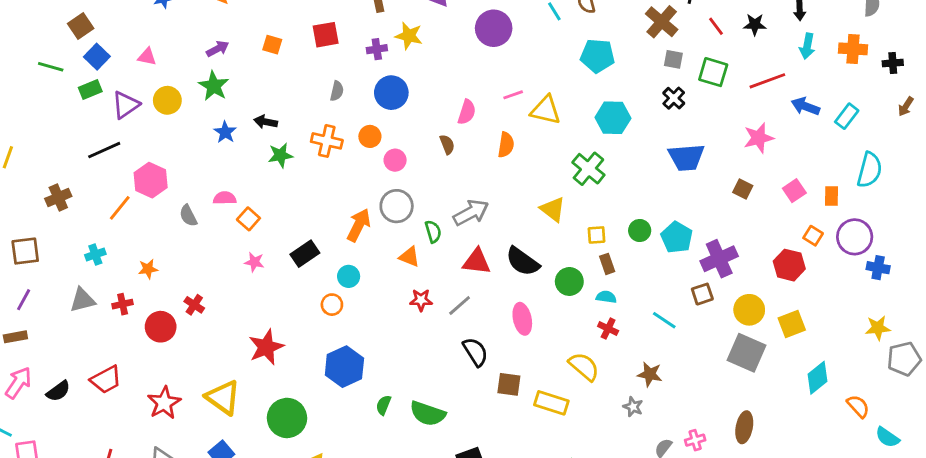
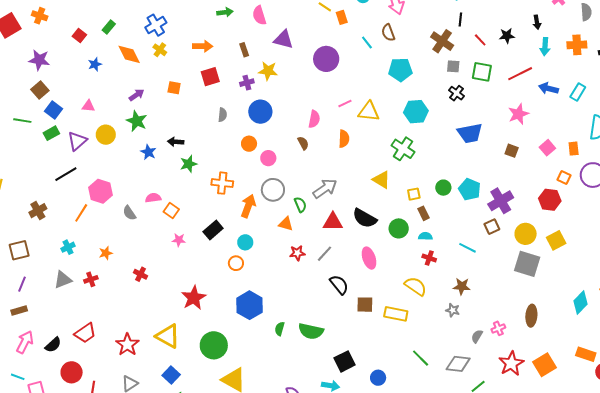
orange cross: (327, 141) -> (222, 183), moved
red circle: (161, 327) -> (72, 372), moved
cyan diamond: (817, 378) -> (580, 302), moved

